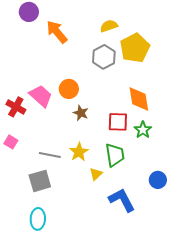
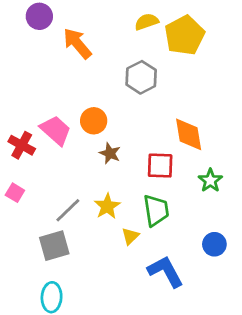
yellow semicircle: (109, 26) -> (147, 22), moved
yellow pentagon: (135, 48) -> (185, 35), moved
green star: (143, 130) -> (210, 180), moved
gray line: (50, 155) -> (68, 210), turned -55

